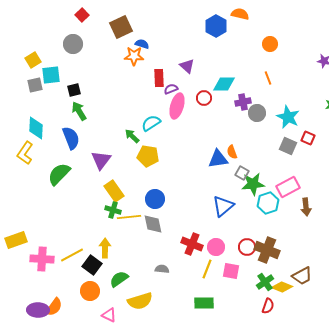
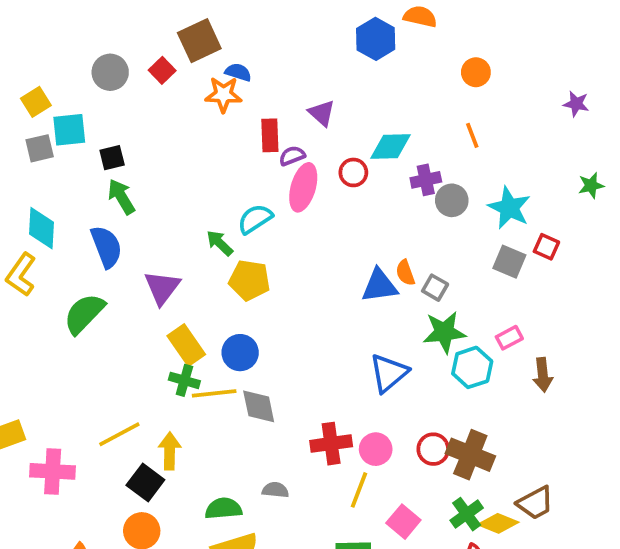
red square: (82, 15) -> (162, 70), moved
gray square: (242, 173) -> (435, 288), moved
pink rectangle: (288, 187) -> (509, 338), size x0.6
blue circle: (155, 199) -> (240, 353), moved
red cross: (192, 244) -> (331, 444), turned -30
yellow line: (72, 255) -> (119, 434), moved
pink square: (231, 271) -> (403, 522), moved, turned 30
green semicircle: (119, 279) -> (223, 509), moved, turned 30

